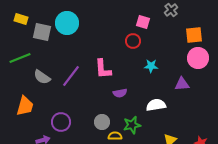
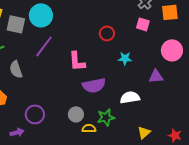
pink square: (143, 22) -> (143, 24), moved
orange square: (194, 35) -> (170, 12), moved
purple line: (71, 76) -> (44, 46), moved
gray semicircle: (42, 77) -> (16, 69), turned 36
purple semicircle: (120, 93) -> (94, 85), size x1.6

